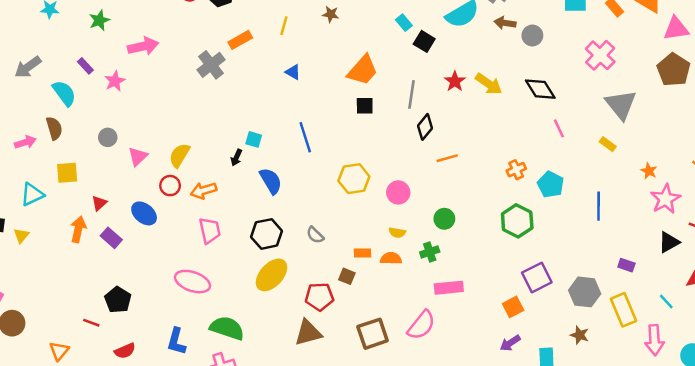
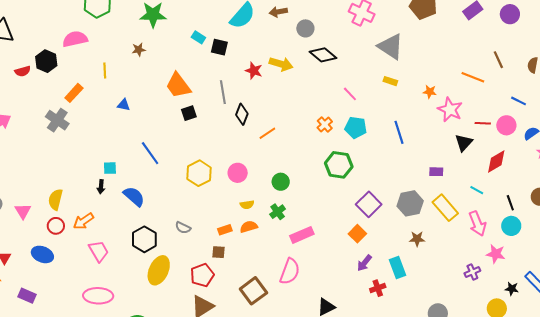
gray circle: (532, 35) -> (305, 28), moved
orange trapezoid: (363, 70) -> (178, 85), turned 120
pink line: (559, 128) -> (350, 94), moved
purple rectangle: (111, 238) -> (27, 296), moved

